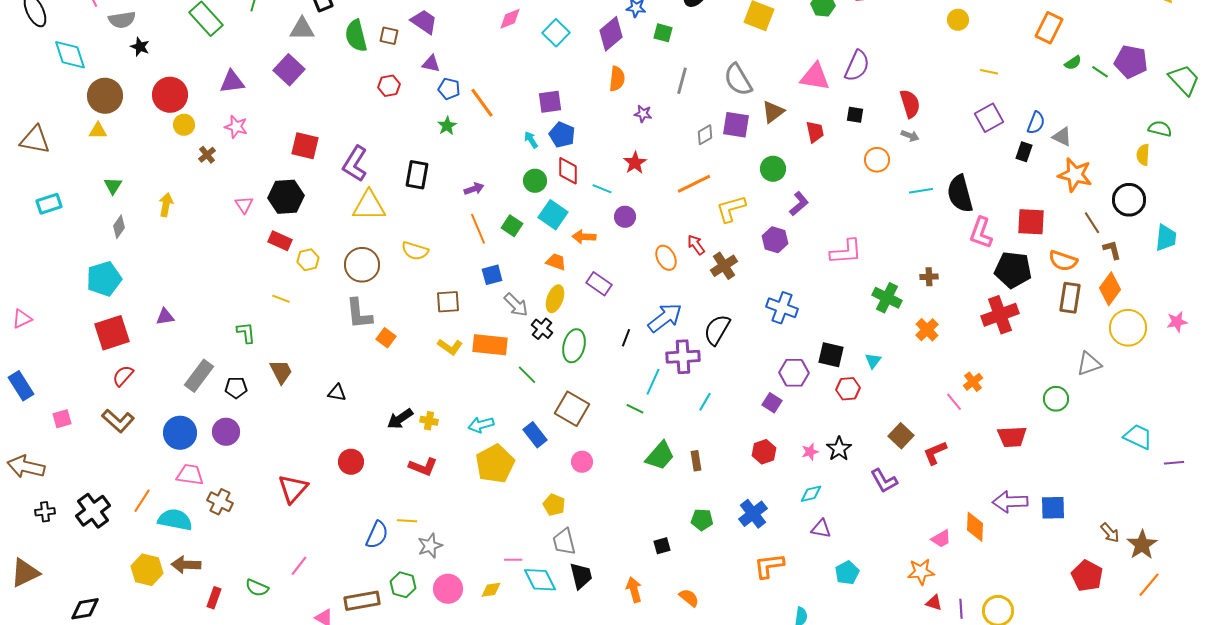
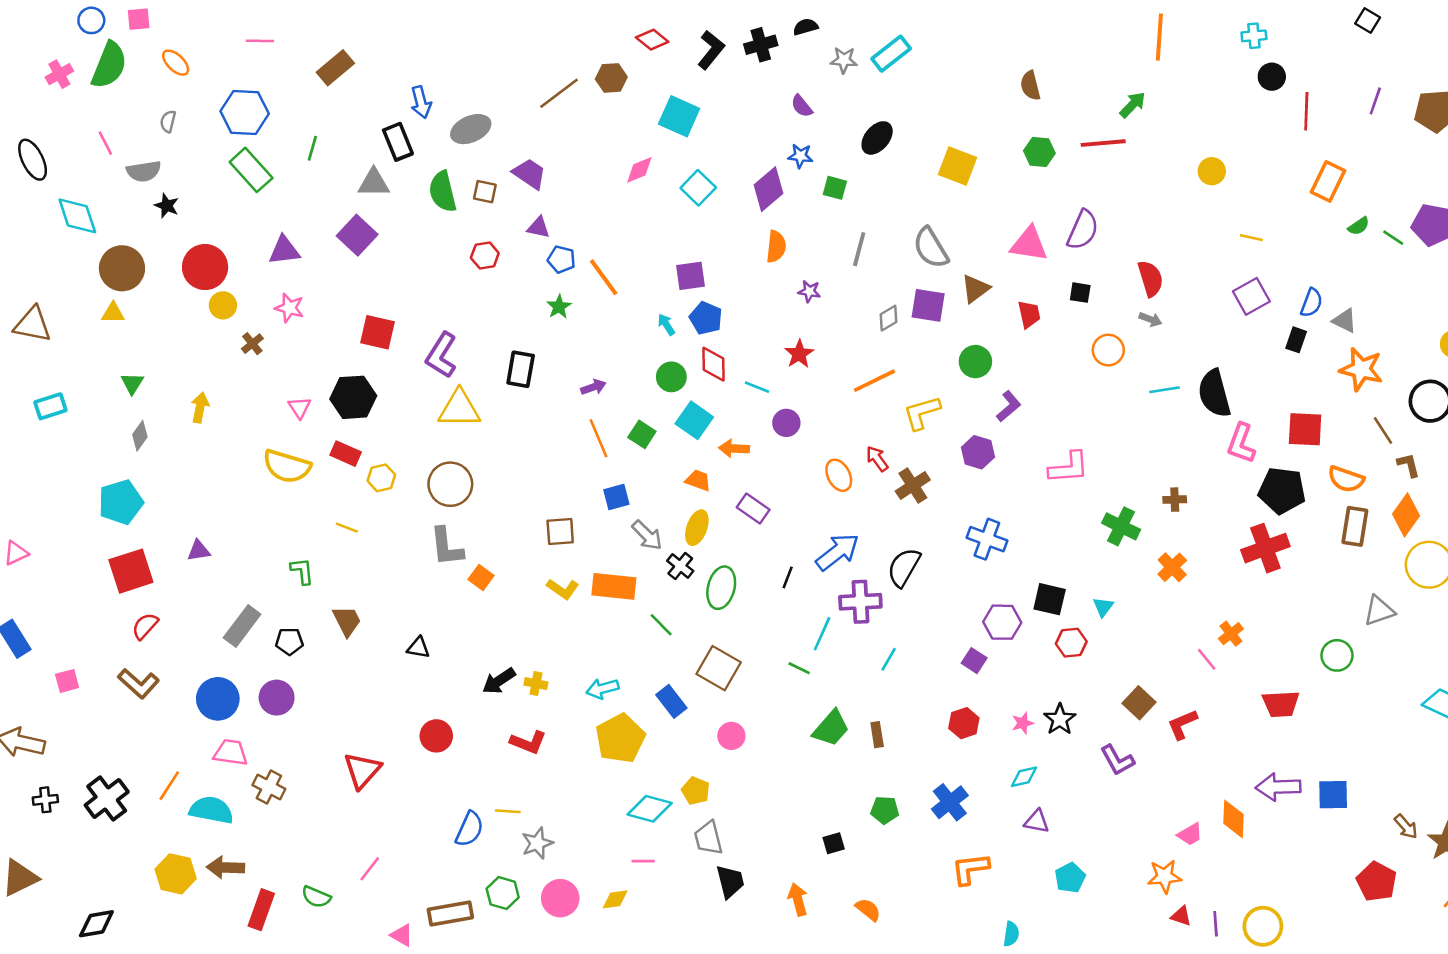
yellow semicircle: (415, 251) -> (287, 466), moved, size x1.4
cyan diamond: (540, 580) -> (650, 809), moved, turned -48
red rectangle: (214, 598) -> (261, 910), size x1.4

